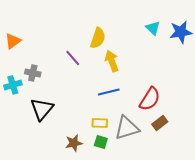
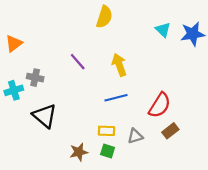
yellow semicircle: (98, 38) -> (104, 17), moved
black triangle: (42, 109) -> (45, 116), turned -30
gray triangle: (127, 128) -> (135, 136), size x0.6

